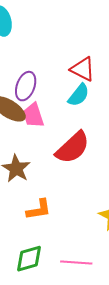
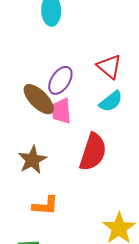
red triangle: (83, 69) -> (109, 67), moved
red semicircle: (73, 148) -> (93, 152), turned -42

